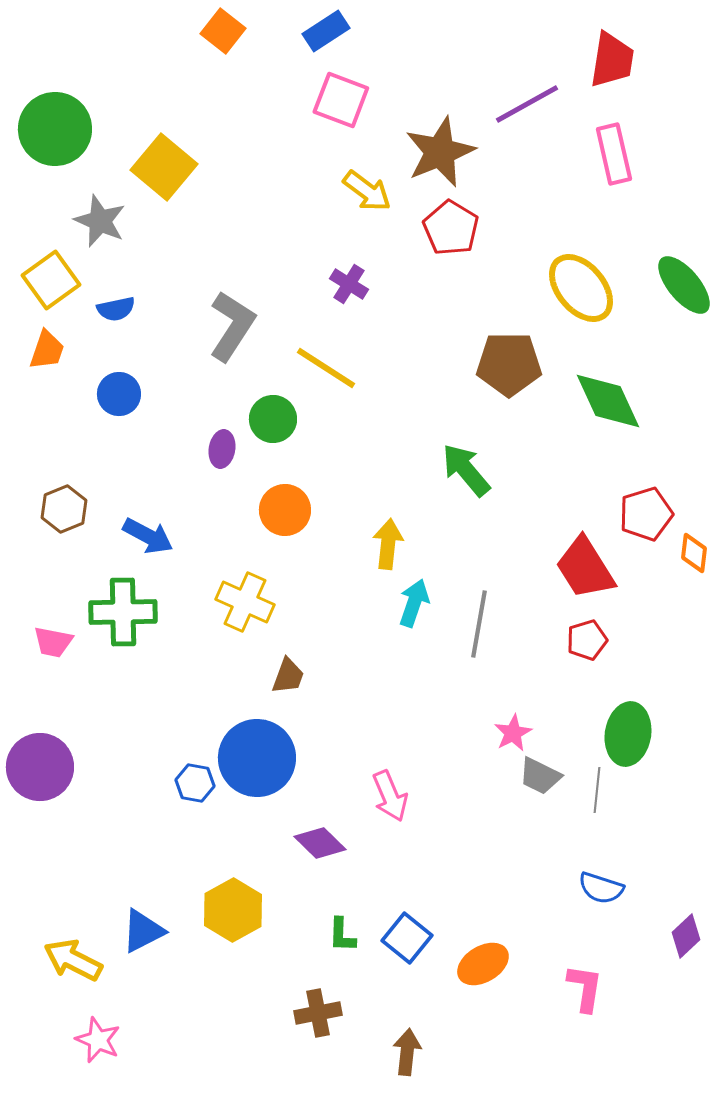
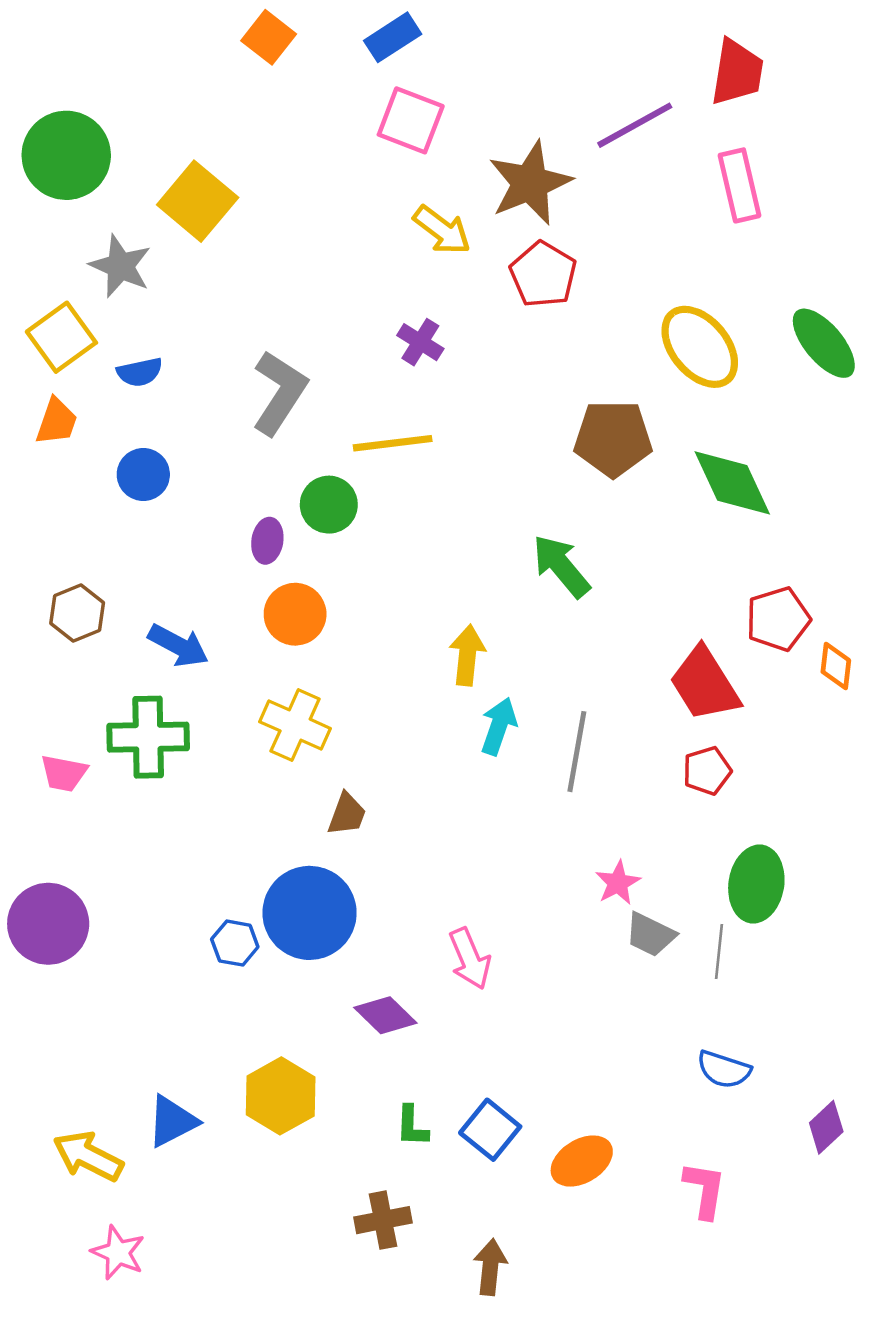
yellow line: (326, 368) -> (393, 443), turned -40
orange circle: (285, 510) -> (295, 614), moved

